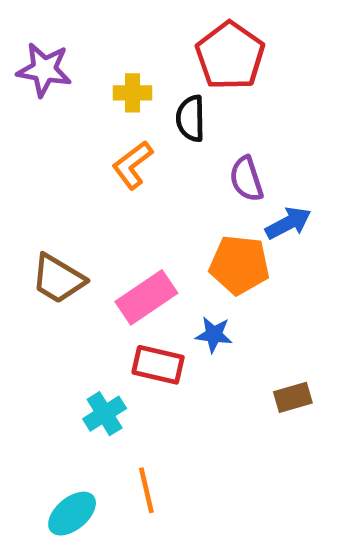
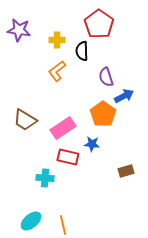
orange pentagon: (239, 265) -> (103, 114), turned 30
cyan cross: (105, 414) -> (45, 178), turned 36
orange line: (146, 490) -> (63, 225), moved

